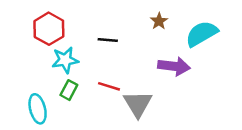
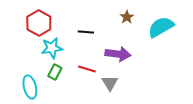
purple arrow: (174, 66) -> (118, 54), moved
gray triangle: (138, 104) -> (110, 83), size x0.7

